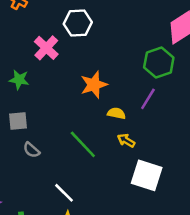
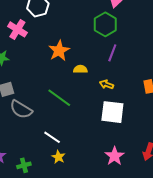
purple line: (148, 99) -> (112, 53), moved
yellow arrow: (126, 140) -> (106, 84), moved
gray semicircle: (31, 150) -> (21, 109), size x1.6

